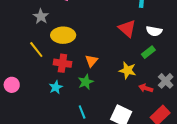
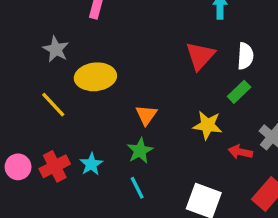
red triangle: (127, 28) -> (200, 56), turned 36
white semicircle: (154, 31) -> (245, 56), turned -91
red cross: (62, 63) -> (55, 166), moved, turned -30
cyan line: (82, 112) -> (137, 188), moved

